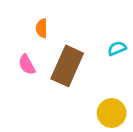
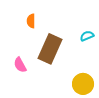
pink semicircle: (27, 65) -> (20, 65), moved

